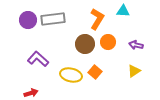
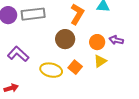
orange circle: (108, 42) -> (97, 42), moved
yellow triangle: (134, 71) -> (100, 61), moved

